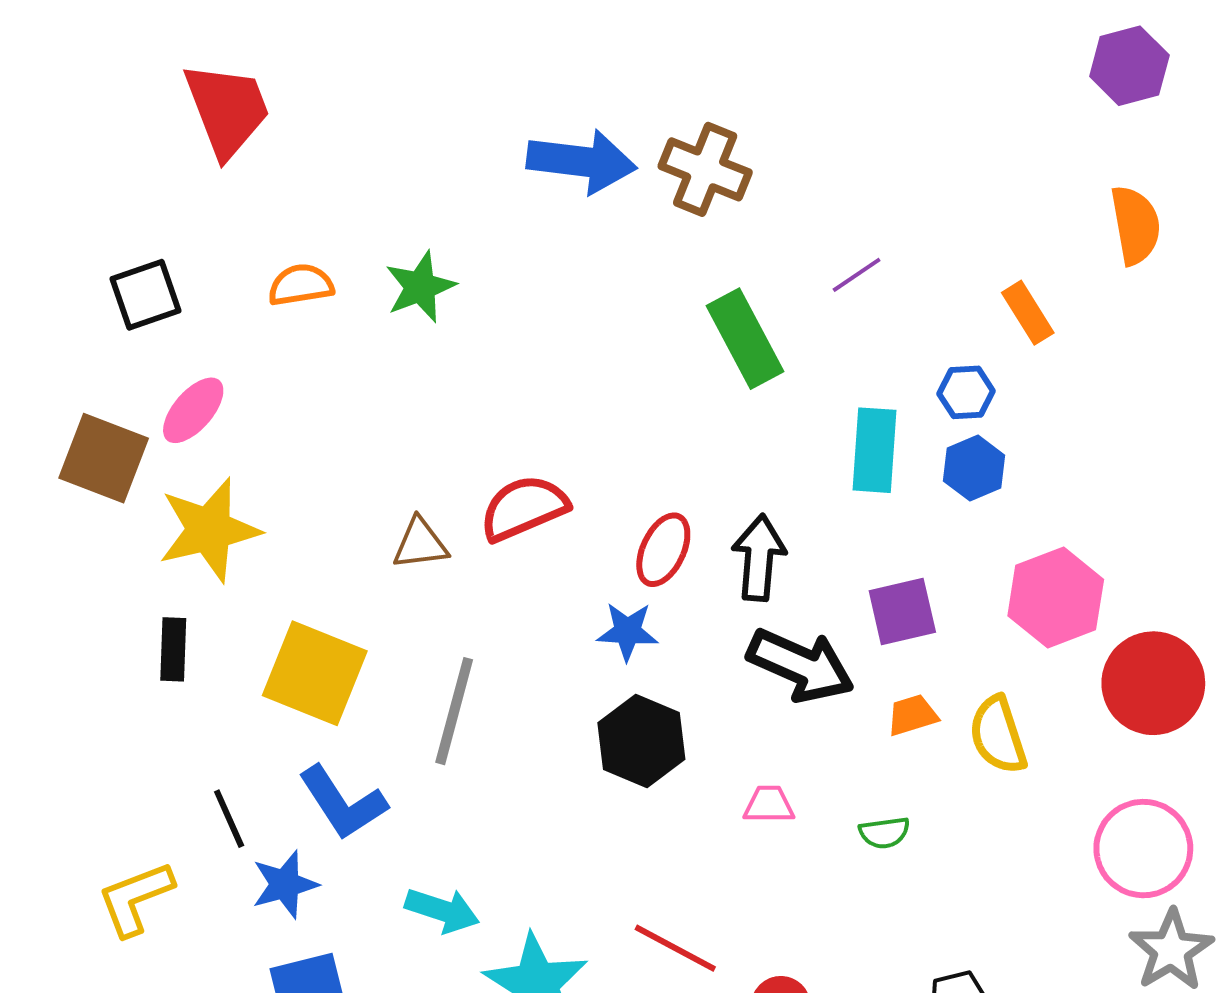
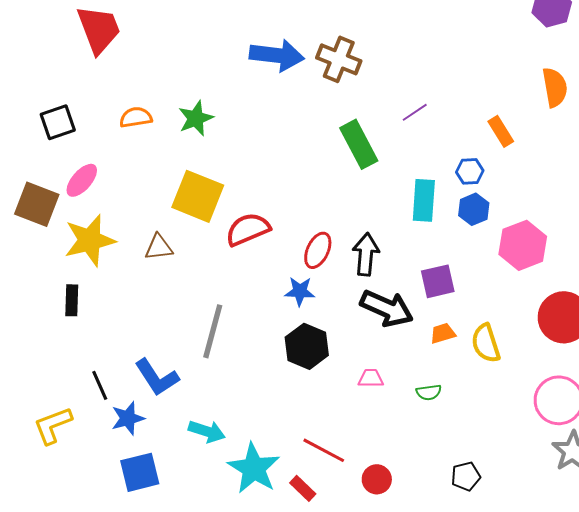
brown triangle: (420, 544) -> (159, 247), moved
pink hexagon: (1056, 598) -> (523, 245), moved
yellow square: (315, 673) -> (198, 196), moved

